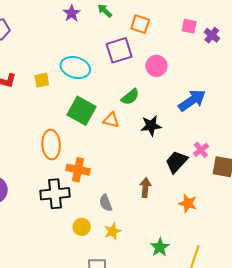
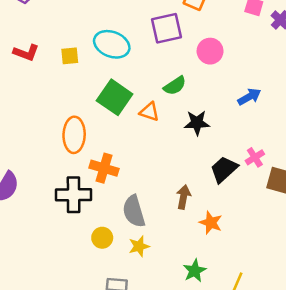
blue arrow: (192, 100) -> (249, 97), size x0.7
gray semicircle: (106, 203) -> (134, 211), size x1.5
orange star: (188, 203) -> (211, 223), moved

